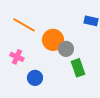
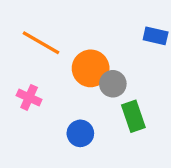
blue circle: (35, 78) -> (80, 133), moved

